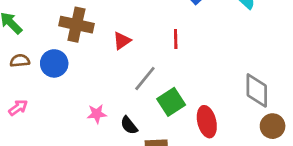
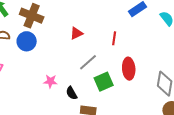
brown cross: (76, 25) -> (32, 16), moved
red ellipse: (207, 122) -> (129, 69), moved

